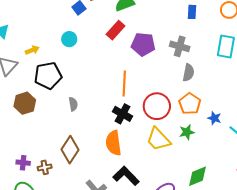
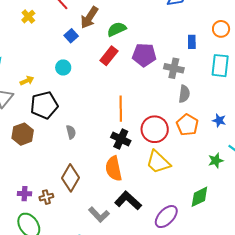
blue rectangle: (192, 12) -> (192, 42), moved
purple pentagon: (143, 44) -> (144, 55), moved
blue star: (214, 118) -> (219, 120), moved
green star: (187, 132) -> (216, 161), moved

